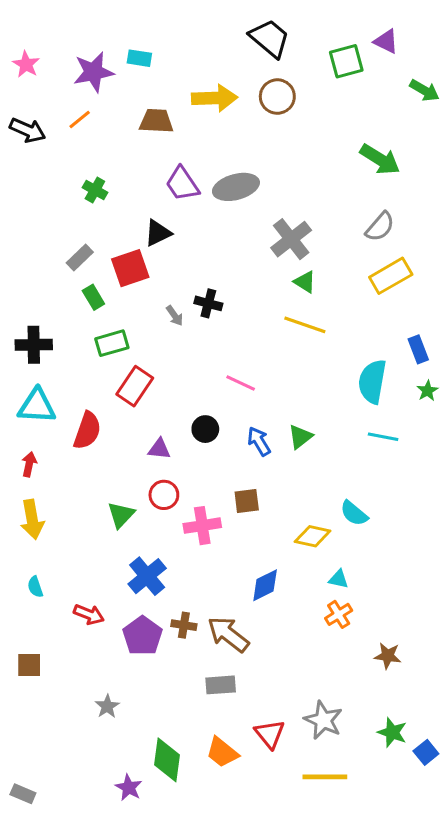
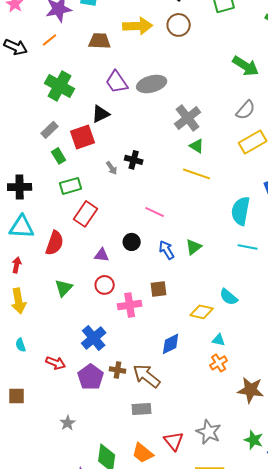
green cross: (95, 190) -> (60, 86), size x1.8
green triangle: (121, 515) -> (64, 288), moved
brown star: (388, 656) -> (251, 390), size x1.5

